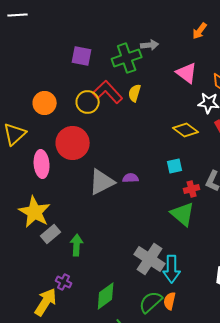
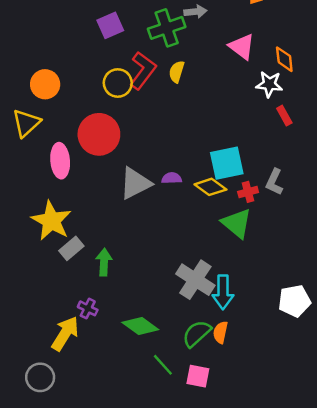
purple square: (82, 56) -> (110, 25), turned -35
red L-shape: (108, 92) -> (143, 70), turned 80
orange circle: (45, 103) -> (45, 84), moved
yellow diamond: (186, 130) -> (210, 187), moved
cyan square: (175, 166) -> (227, 163), size x1.8
green diamond: (106, 296) -> (140, 326), turned 72

